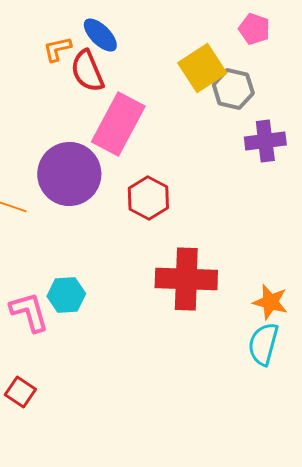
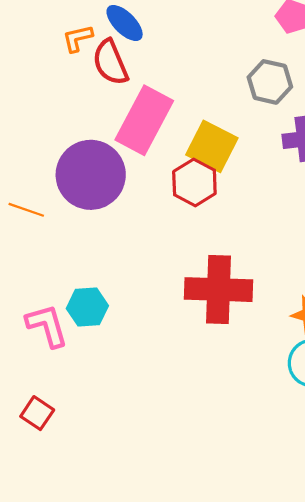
yellow square: (202, 68) -> (212, 146), moved, turned -30
red hexagon: (148, 198) -> (194, 182), moved

